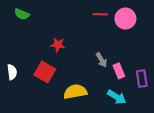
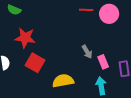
red star: (58, 45) -> (25, 38), moved, size x1.5
cyan arrow: (117, 97) -> (101, 86), turned -132

